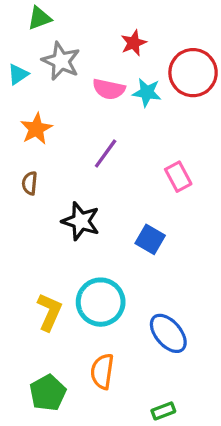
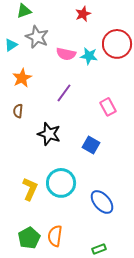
red star: (134, 43) -> (83, 14), moved
orange semicircle: (102, 371) -> (55, 236), moved

